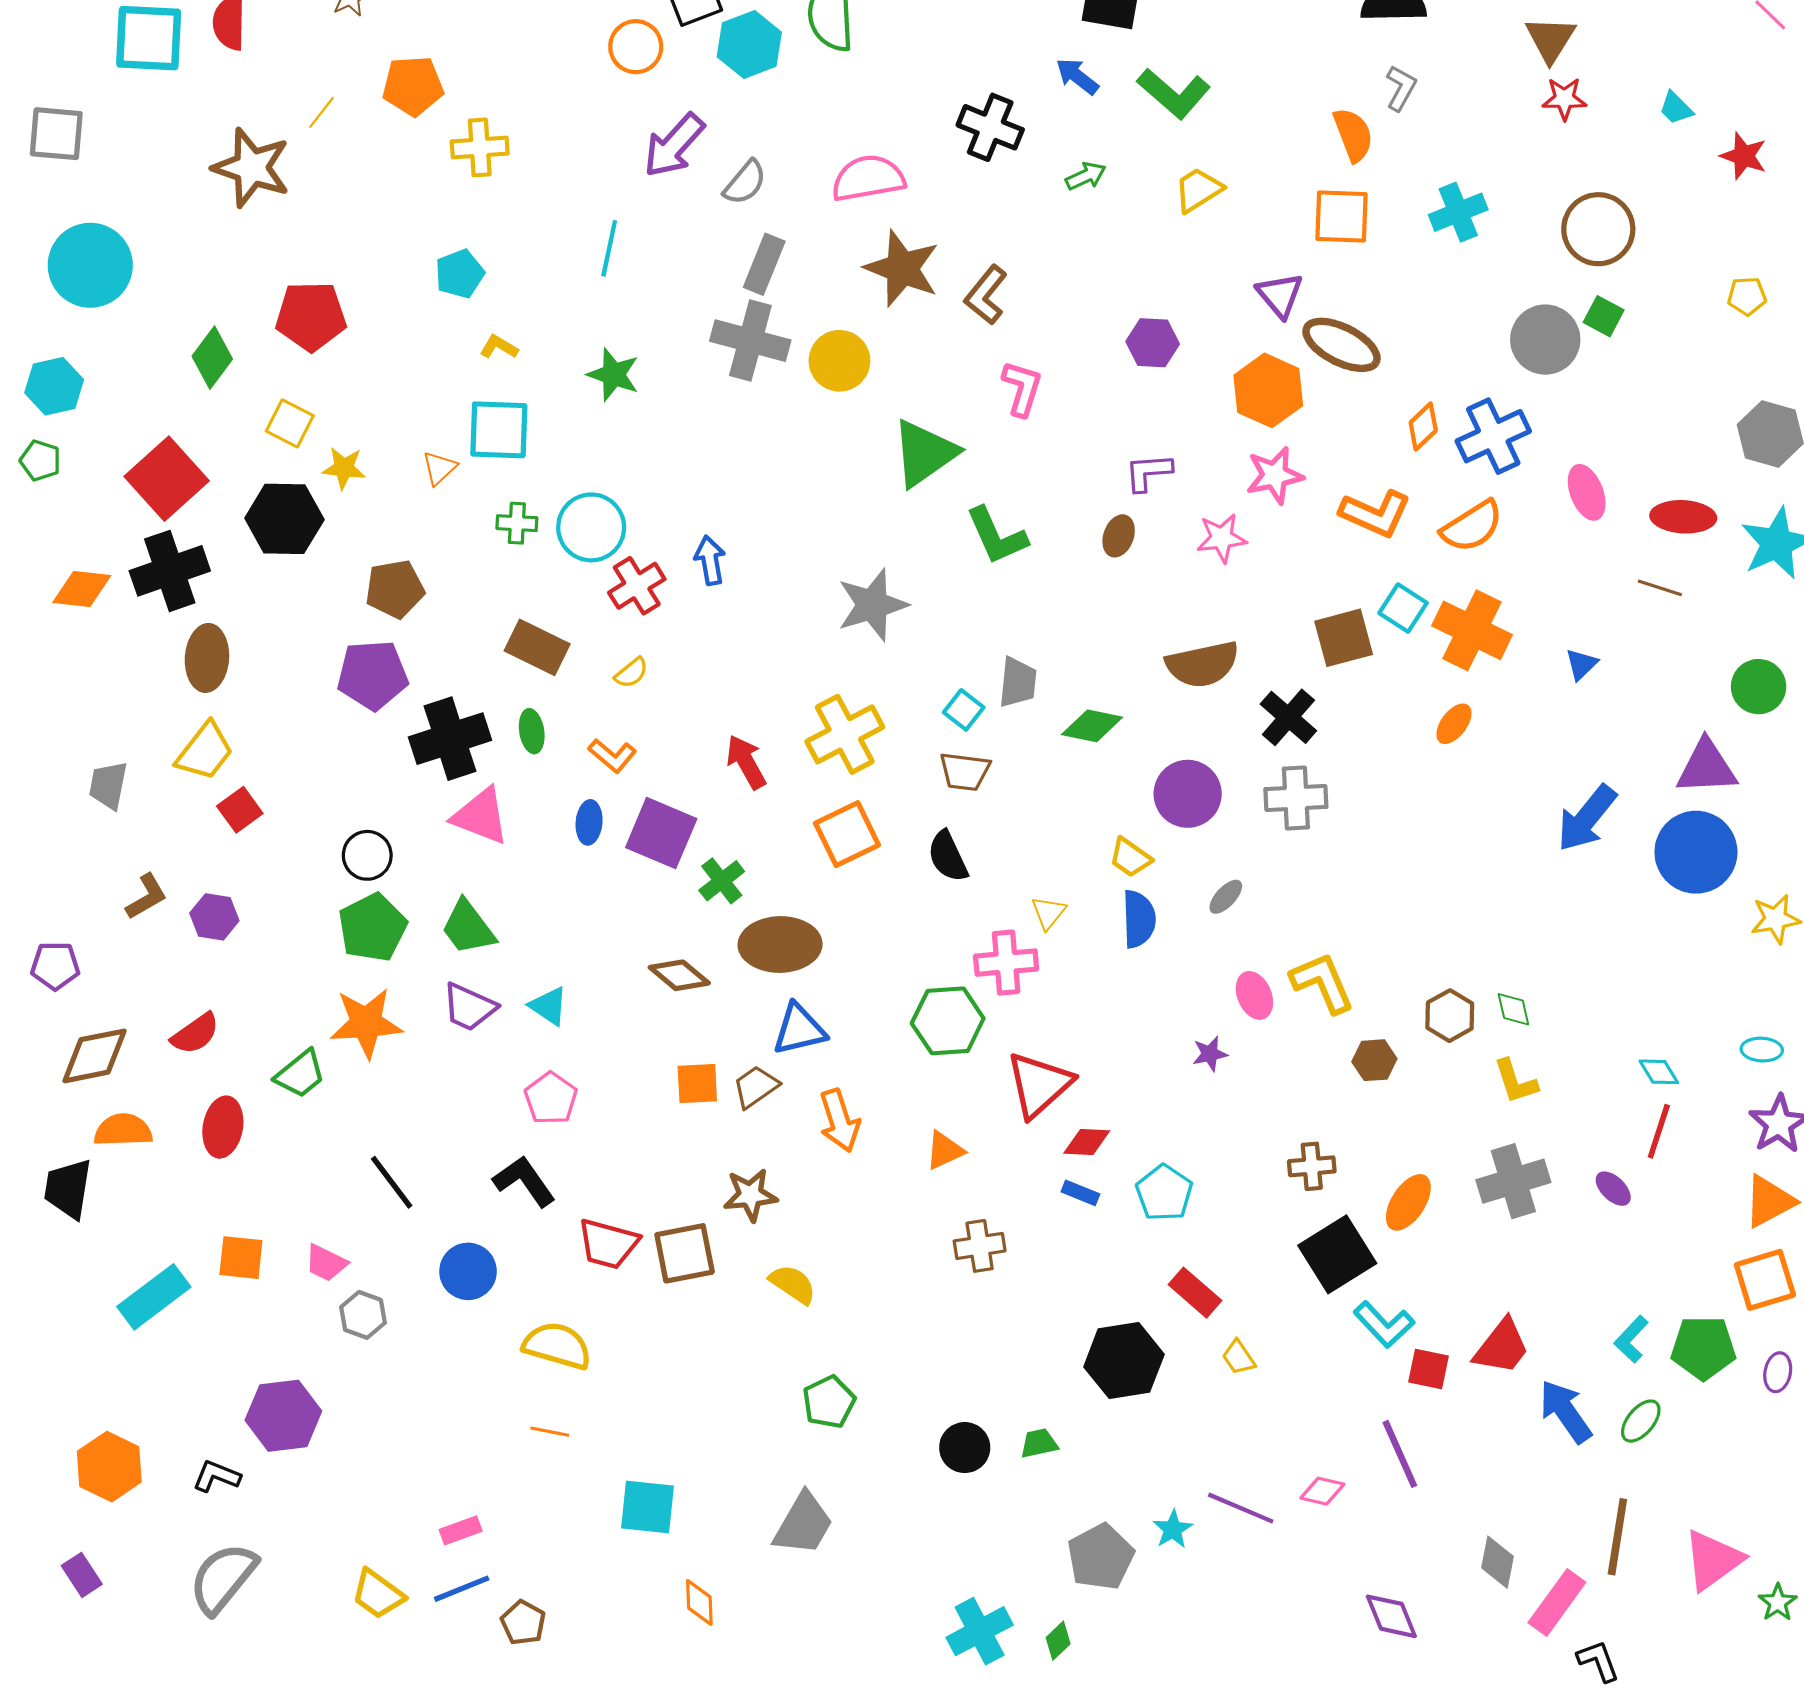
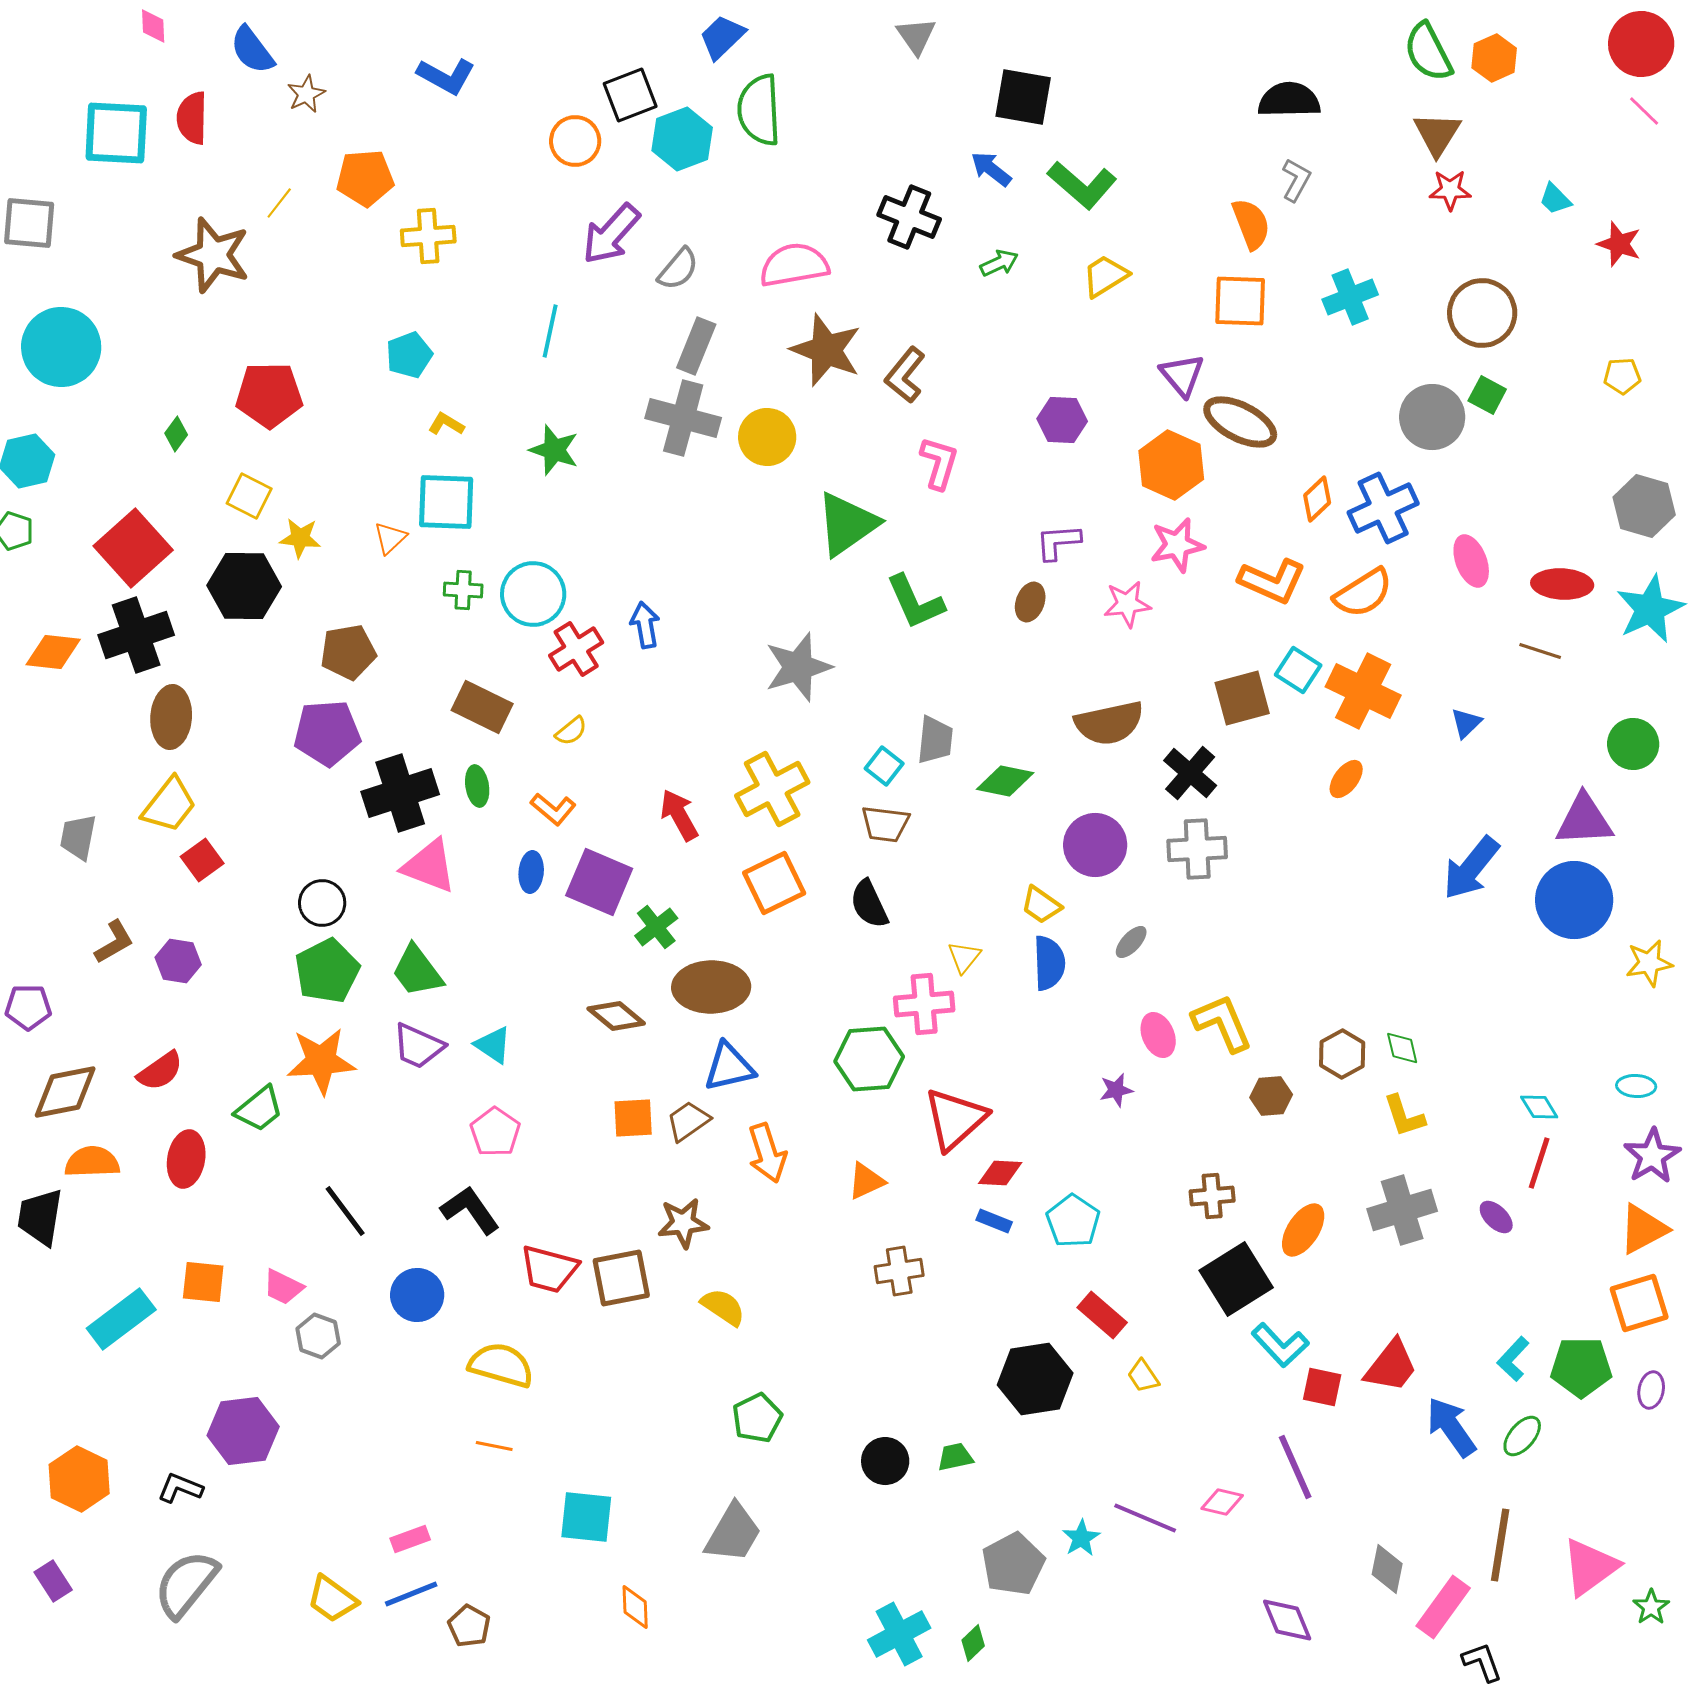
green diamond: (212, 358) -> (176, 434), size x0.6

